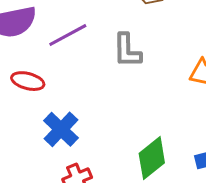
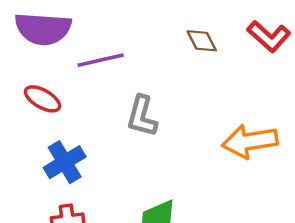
gray L-shape: (127, 51) -> (142, 116), moved

